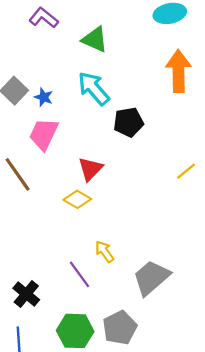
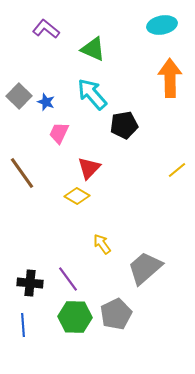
pink trapezoid: (44, 134) -> (59, 133), moved, size x0.7
purple line: (80, 274) -> (68, 279), moved
black cross: (26, 294) -> (30, 283), turned -35

